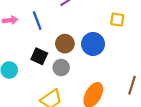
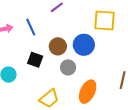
yellow square: (117, 20) -> (104, 21), size x1.6
gray circle: (61, 68) -> (68, 67), moved

